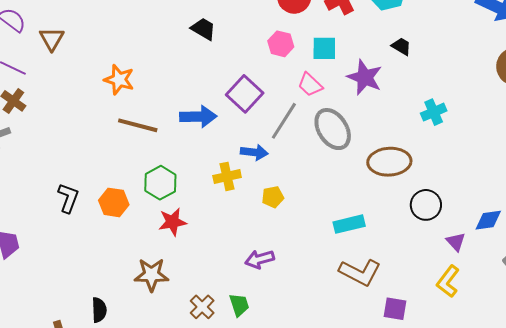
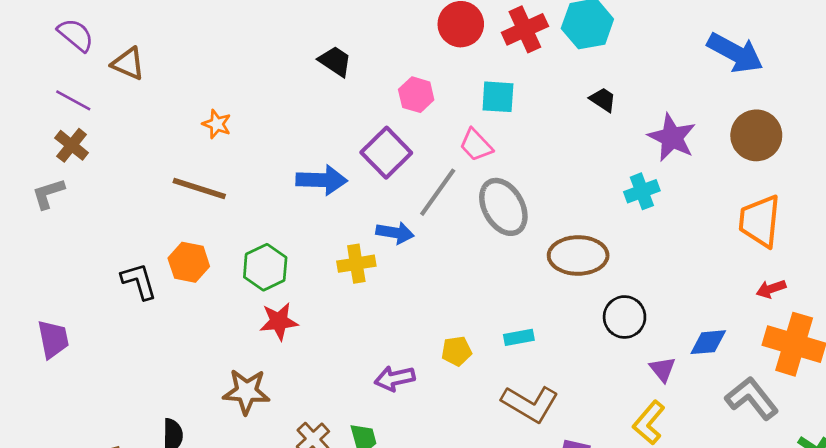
brown triangle: (52, 39) -> (128, 64), turned -40
pink hexagon: (281, 44) -> (416, 95), moved
purple star: (365, 77) -> (672, 137), moved
orange star: (119, 80) -> (217, 124), size x0.7
brown line: (138, 125) -> (199, 188), moved
yellow pentagon: (273, 197) -> (457, 351), moved
black L-shape: (68, 198) -> (139, 281), turned -40
orange hexagon: (114, 202) -> (189, 262), moved
cyan rectangle: (349, 224) -> (519, 337), size x0.7

